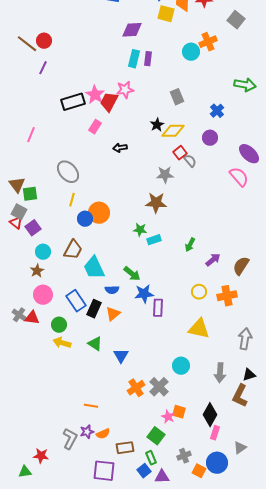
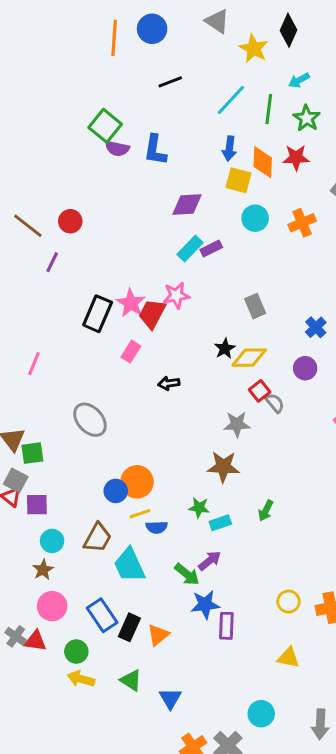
red circle: (44, 41) -> (70, 221), moved
cyan circle: (191, 52) -> (255, 218), moved
cyan rectangle: (134, 59) -> (190, 248), turned 30
purple rectangle: (148, 59) -> (211, 248), turned 56
black rectangle: (73, 102) -> (98, 314), turned -50
yellow line: (72, 200) -> (140, 514), moved, turned 56
purple square: (33, 228) -> (37, 505), turned 35
green arrow: (190, 245) -> (266, 511), moved
purple arrow: (213, 260) -> (210, 561), moved
blue semicircle: (112, 290) -> (157, 527), moved
yellow triangle: (199, 329) -> (288, 658), size x0.7

